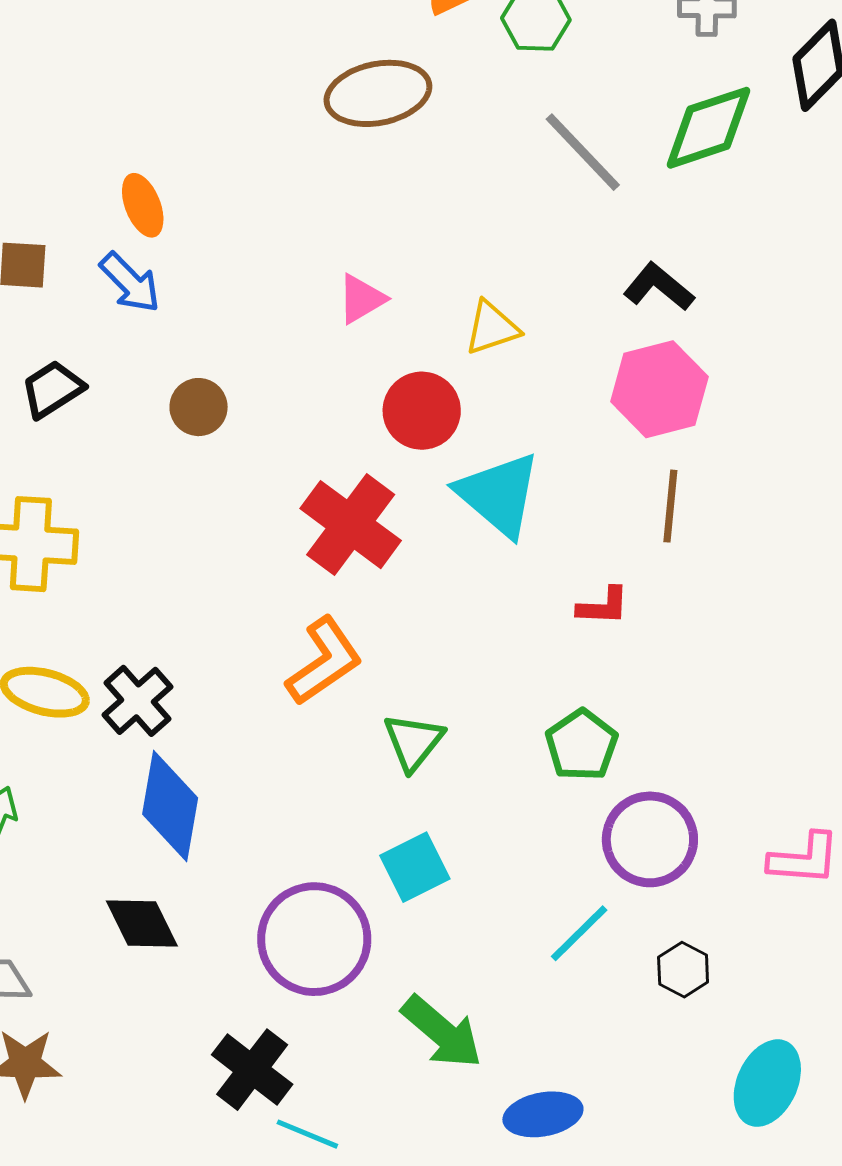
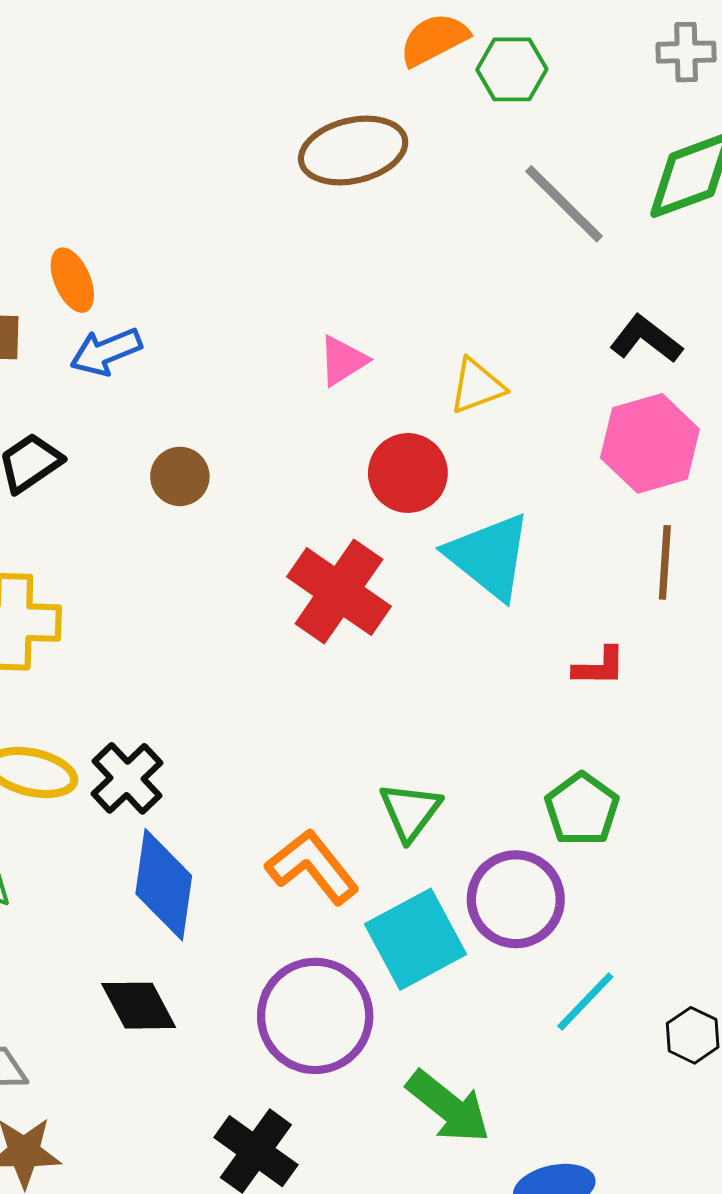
orange ellipse: (143, 205) -> (72, 280), moved
blue arrow: (130, 283) -> (106, 352), turned 114
orange L-shape: (324, 661) -> (312, 867), moved, turned -92
purple circle: (650, 839) -> (516, 899), moved
cyan square: (415, 867) -> (416, 939), size x1.4

